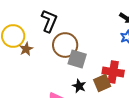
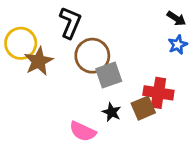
brown star: (26, 49) -> (39, 61), size x1.5
gray square: (77, 59) -> (109, 75), turned -36

